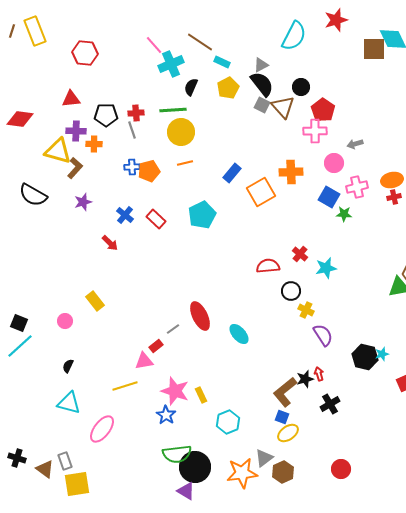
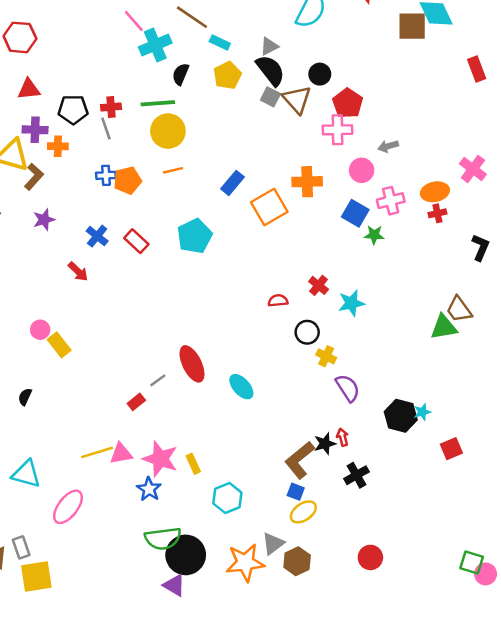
red hexagon: (85, 53) -> (20, 37), moved
red semicircle: (268, 266) -> (278, 301), size x0.7
pink circle: (65, 321) -> (40, 330), moved
pink triangle: (144, 361) -> (121, 454), moved
black semicircle: (68, 366) -> (25, 397), moved

